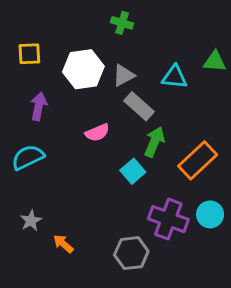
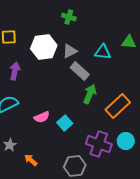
pink semicircle: (97, 133) -> (42, 117), moved
cyan square: (133, 171) -> (65, 123), moved

